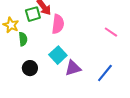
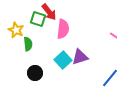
green square: (33, 14) -> (38, 19), turned 35
purple triangle: (73, 68) -> (80, 57), moved

